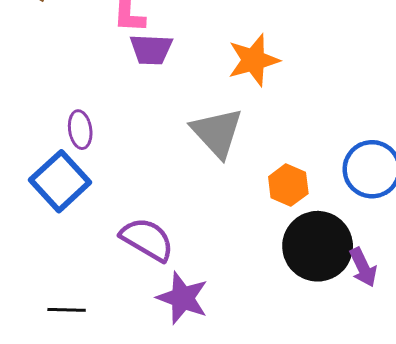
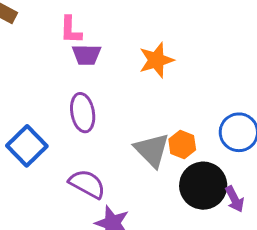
purple ellipse: (80, 130) -> (83, 113), moved, size x1.5
gray triangle: (217, 133) -> (152, 150), moved

